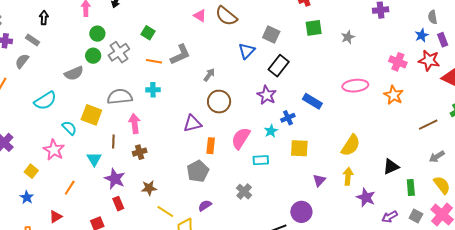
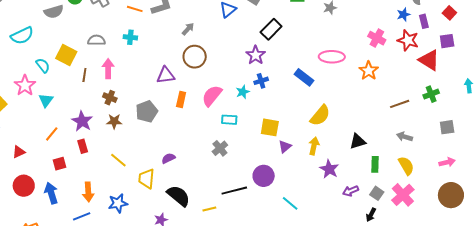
black rectangle: (279, 66) -> (271, 29), moved
purple star: (267, 95) -> (256, 55), moved
gray semicircle: (120, 97) -> (96, 40), size x0.7
blue rectangle: (312, 101) -> (304, 77), moved
brown line: (113, 141) -> (84, 75), moved
yellow square: (299, 148) -> (270, 127), moved
brown cross: (140, 152) -> (110, 98), turned 32
gray arrow: (437, 157) -> (405, 137), turned 42
cyan triangle: (94, 159) -> (46, 100), moved
gray pentagon: (198, 171) -> (147, 111), moved
orange line: (70, 188) -> (52, 134), moved
brown star: (149, 188) -> (114, 121), moved
gray cross: (244, 192) -> (220, 148), moved
yellow line: (165, 212) -> (118, 160), moved

